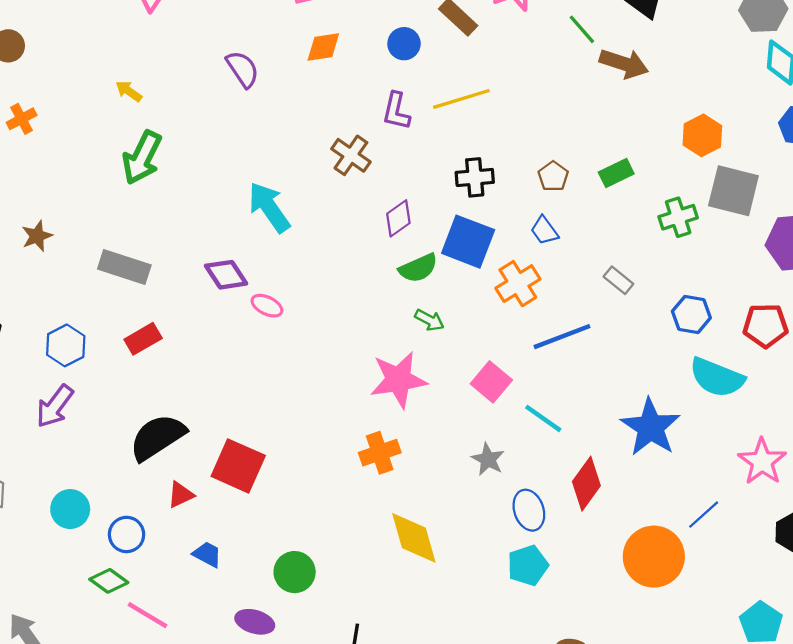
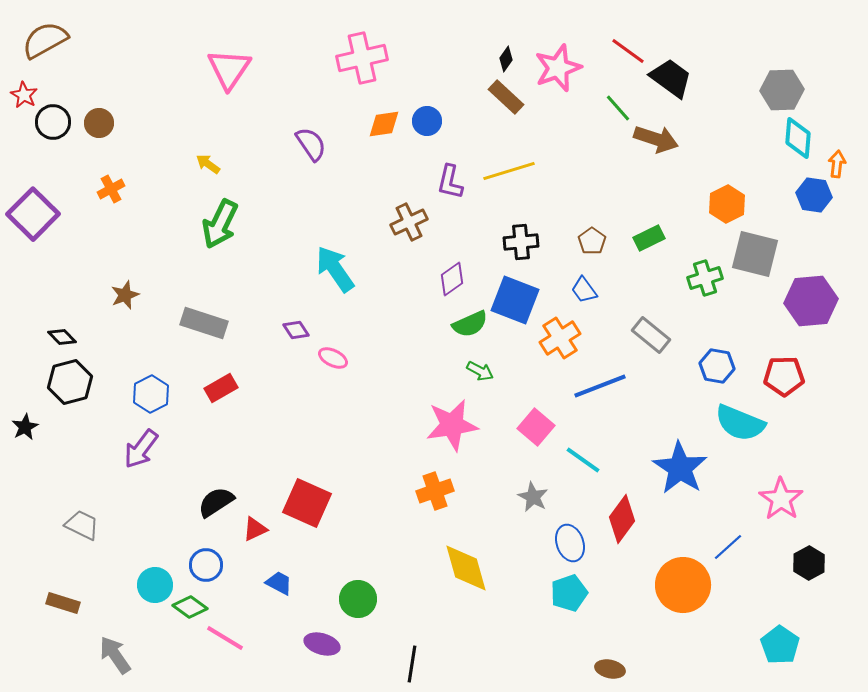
blue circle: (404, 44) -> (427, 121), moved
brown cross: (351, 155) -> (409, 222), turned 30
purple diamond: (226, 275) -> (296, 330), size x0.7
gray rectangle: (618, 280) -> (651, 335), size x1.4
black semicircle: (157, 437) -> (216, 502), moved, size x0.7
cyan circle: (70, 509) -> (155, 585), moved

